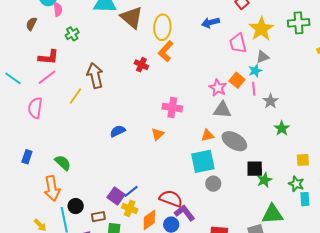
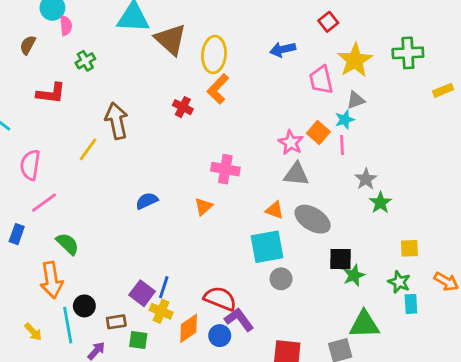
pink line: (47, 77) -> (44, 203), moved
gray star: (270, 101) -> (366, 179), moved
orange triangle: (208, 135) -> (275, 210), turned 32
blue line: (131, 191) -> (164, 287), turned -35

